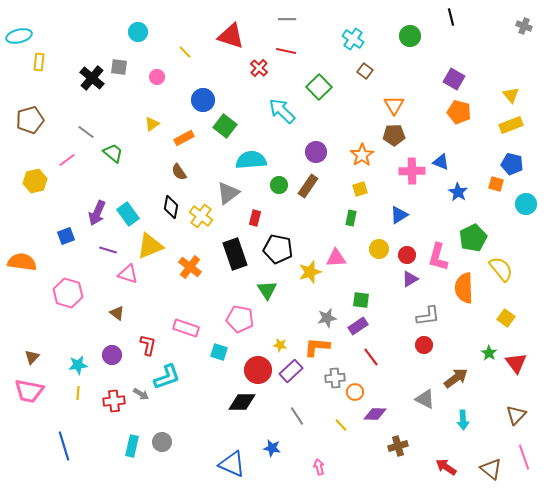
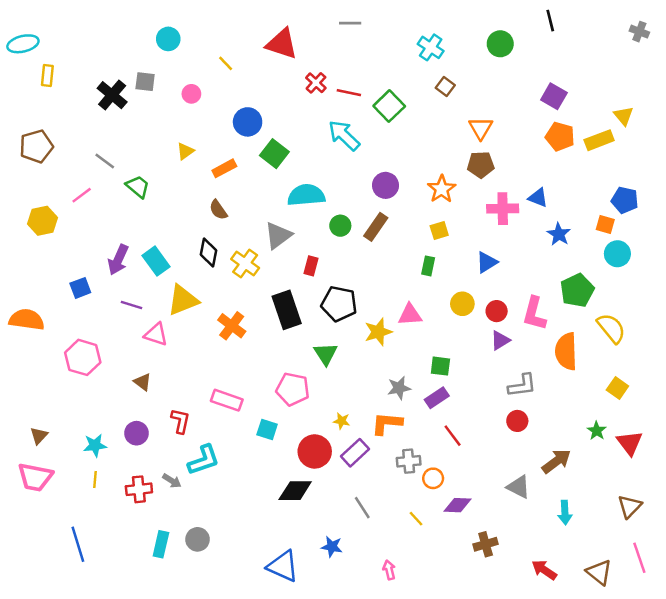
red line: (286, 51) -> (349, 93), moved
yellow rectangle: (511, 125) -> (599, 140), moved
cyan circle: (526, 204) -> (617, 254), moved

